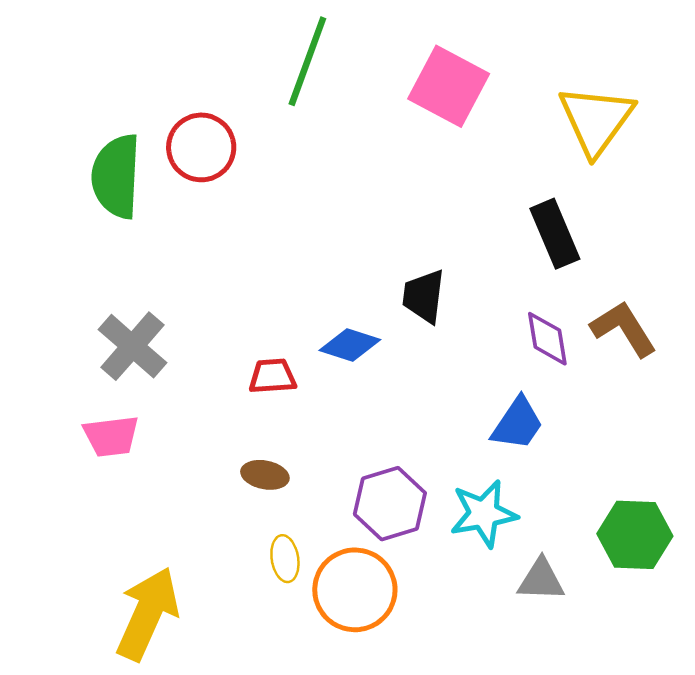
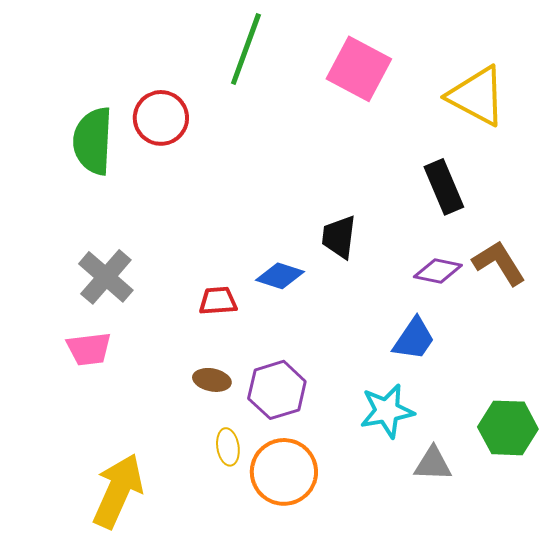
yellow triangle: (596, 120) -> (477, 96), turned -38
purple diamond: (547, 339) -> (438, 271), turned -69
purple hexagon: (390, 504) -> (277, 390), moved

